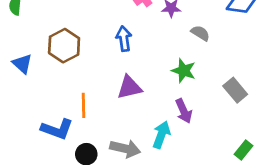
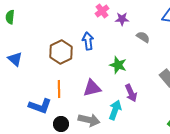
brown hexagon: (64, 46) -> (61, 52), moved
green star: (184, 71) -> (118, 65), moved
purple triangle: (129, 87) -> (92, 88), moved

